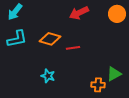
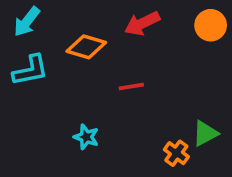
orange diamond: (50, 39) -> (86, 47), moved
orange cross: (98, 85) -> (176, 153), turned 32

